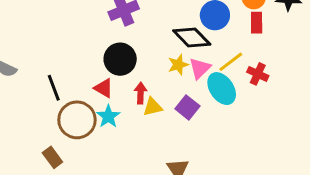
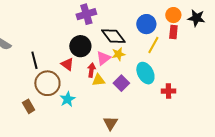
black diamond: (192, 37) -> (113, 36), moved
yellow line: (231, 62) -> (153, 45), moved, turned -30
pink triangle: (200, 68) -> (103, 58), moved
red cross: (258, 74) -> (168, 91), moved, turned -32
cyan star: (108, 116) -> (68, 99), moved

